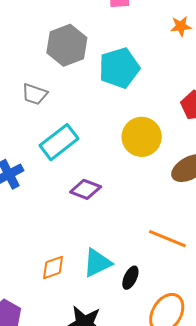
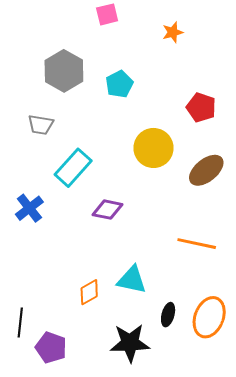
cyan pentagon: (119, 68) -> (119, 84), size x0.7
cyan triangle: (97, 263) -> (132, 280), turned 48
black ellipse: (130, 278) -> (168, 315), moved

